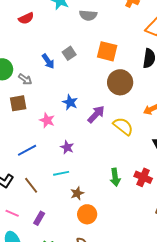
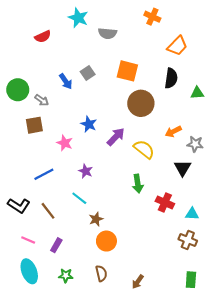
cyan line: (61, 173) -> (79, 198), turned 49
green arrow: (115, 177) -> (138, 184), moved

